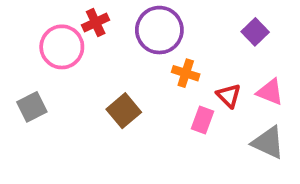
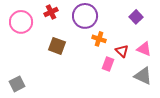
pink circle: (62, 47) -> (21, 22), moved
gray square: (32, 107) -> (17, 84), moved
brown square: (124, 111) -> (57, 46), moved, turned -30

